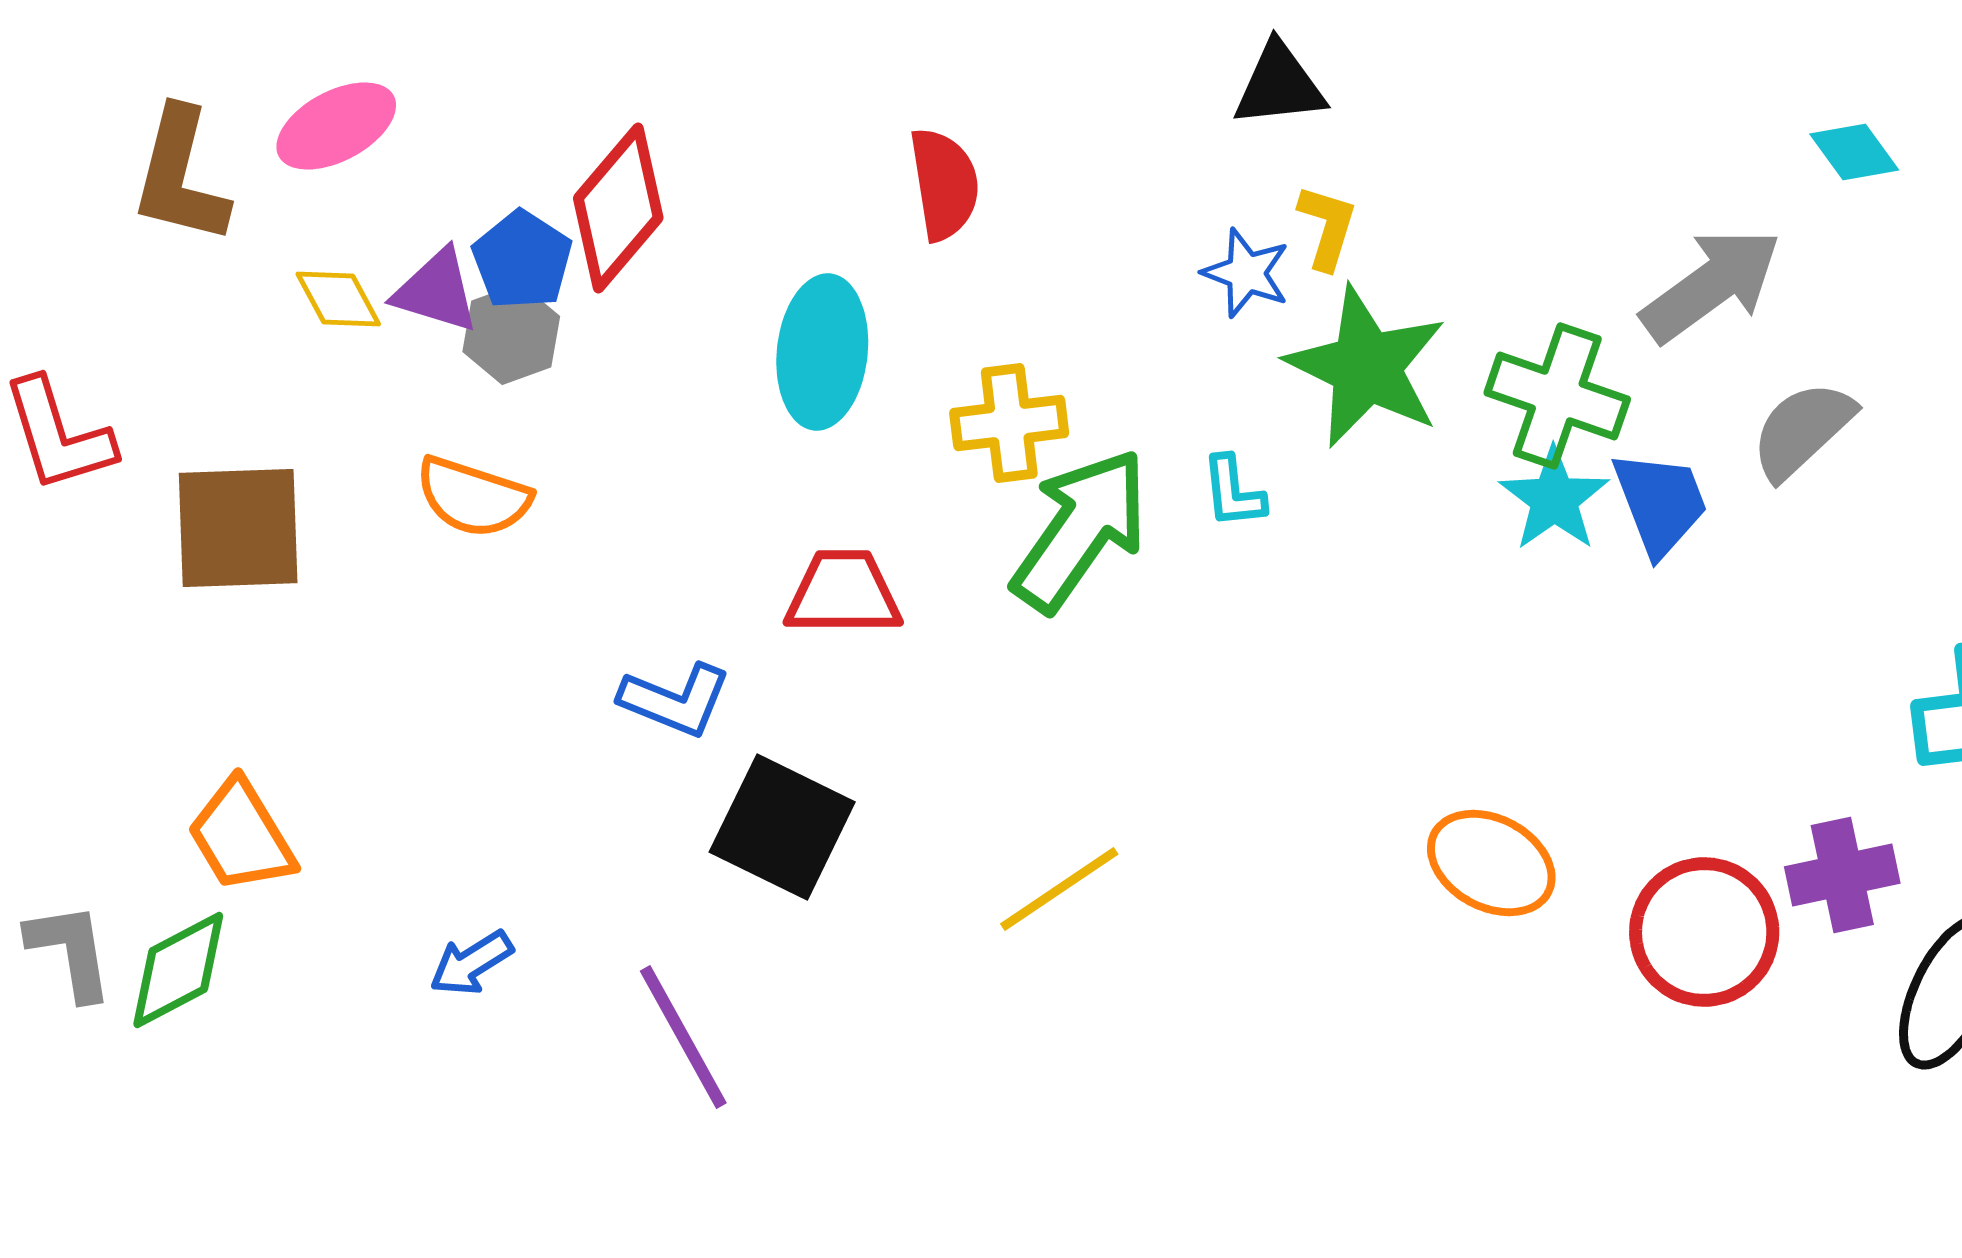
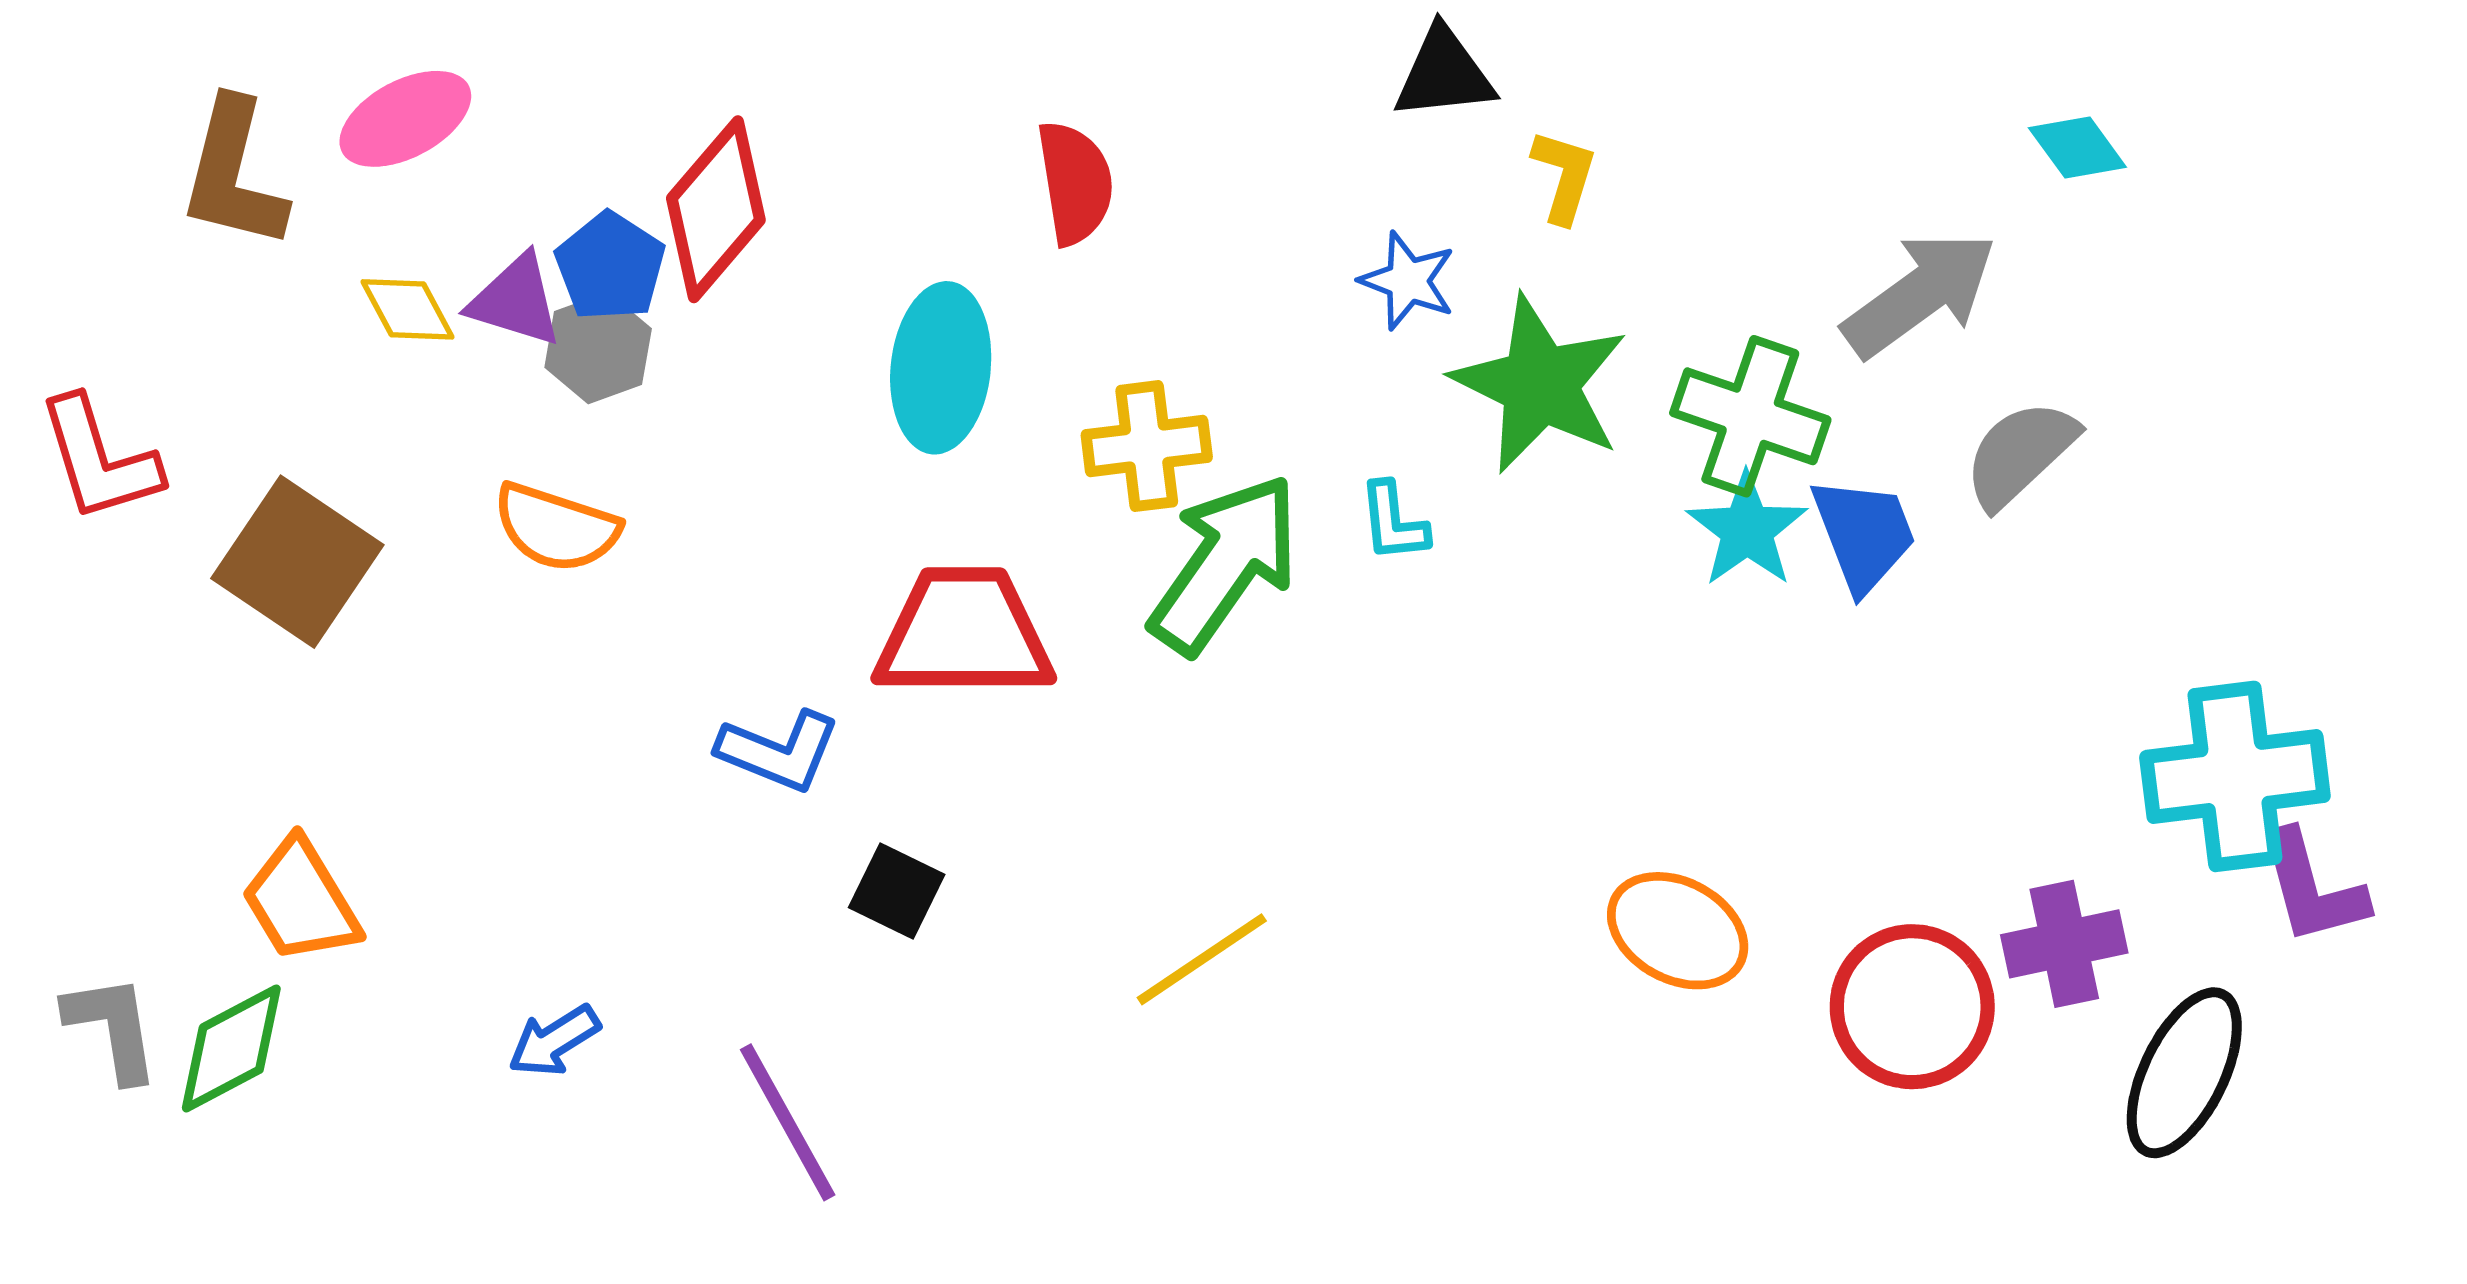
yellow L-shape: (1327, 227) -> (1564, 176), moved
brown square: (238, 528) -> (297, 562), turned 36
red trapezoid: (843, 593) -> (964, 633), size x1.4
black square: (782, 827) -> (897, 891), size x0.6

